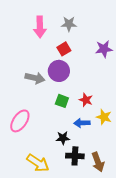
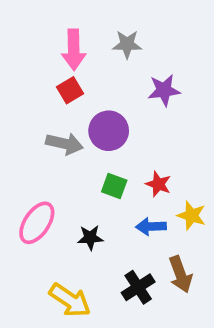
red square: (64, 49) -> (70, 90), moved
purple star: (104, 49) -> (164, 90), moved
black star: (63, 138) -> (90, 238), moved
black cross: (75, 156) -> (138, 287), turned -36
brown arrow: (98, 162) -> (180, 274), moved

